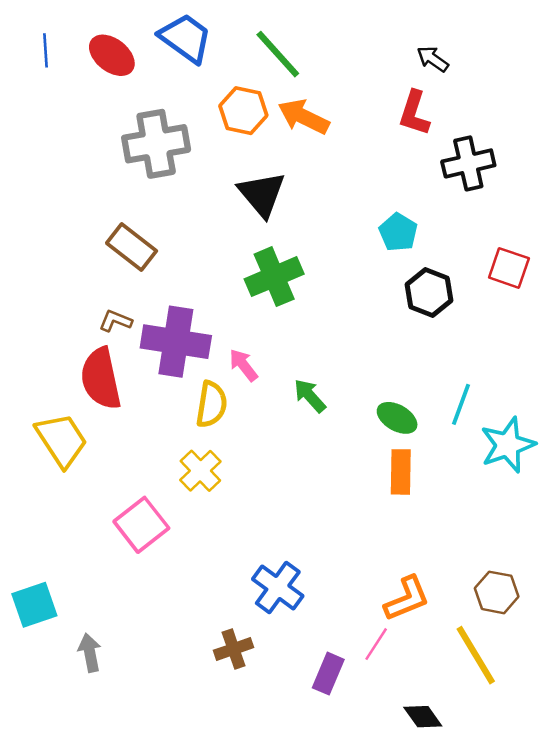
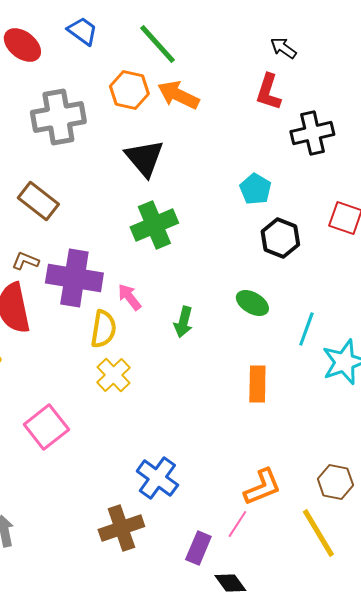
blue trapezoid: (186, 38) -> (82, 31), size x0.7
green arrow: (310, 396) -> (183, 322), turned -124
green ellipse: (397, 418) -> (252, 303), moved
yellow cross: (200, 471) -> (113, 375), moved
brown cross: (234, 649) -> (121, 528), size x1.4
black diamond: (423, 717) -> (230, 583), moved

